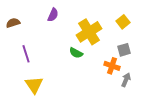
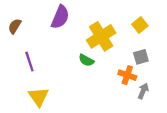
purple semicircle: (53, 15) -> (60, 17), size x1.5
brown semicircle: (13, 23) -> (15, 26), turned -40

